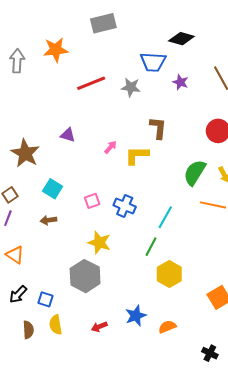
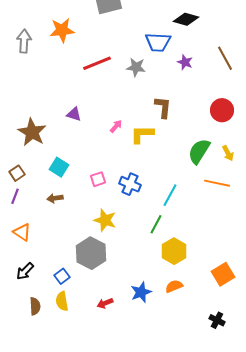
blue square: (45, 299) -> (62, 276), moved, turned 35
orange semicircle: (167, 327) -> (174, 286), moved
black cross: (210, 353) -> (217, 320), moved

